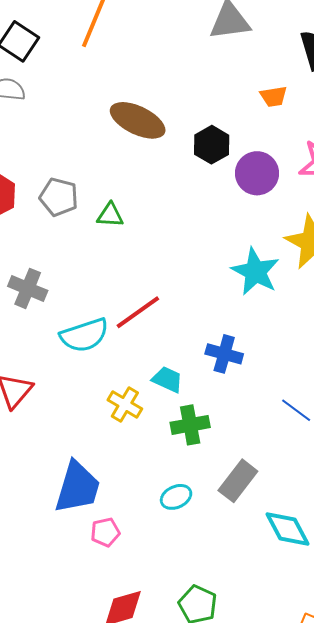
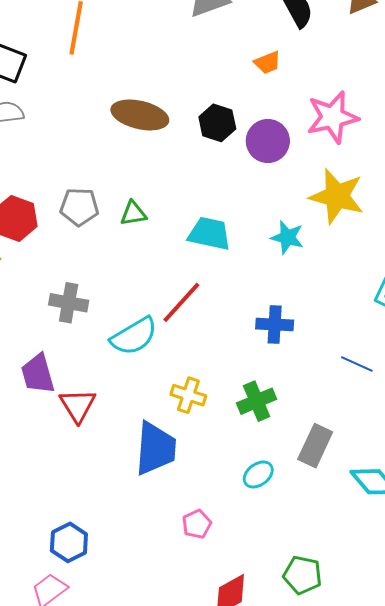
cyan star: (255, 272) -> (287, 237), size x0.7
cyan trapezoid: (167, 380) -> (209, 234), moved, size x1.4
blue trapezoid: (78, 487) -> (155, 448), moved

